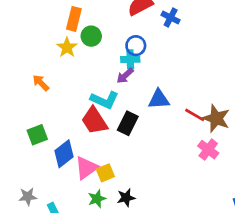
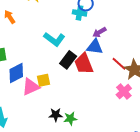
purple arrow: (125, 76) -> (99, 32), moved
red trapezoid: (94, 121) -> (84, 64), moved
yellow square: (105, 173) -> (44, 80), moved
green star: (97, 199) -> (70, 119), moved

